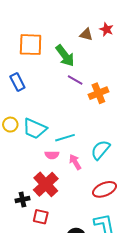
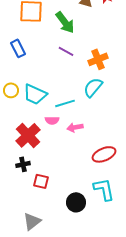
purple line: (75, 80) -> (66, 51), moved
cyan semicircle: (100, 150) -> (93, 87), moved
pink arrow: (75, 162) -> (75, 127), turned -70
red cross: (46, 184) -> (28, 135), moved

